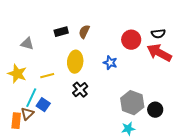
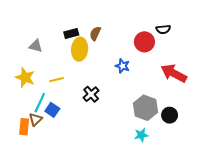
black semicircle: (158, 34) -> (163, 29), moved
red arrow: (159, 53) -> (174, 73), moved
yellow ellipse: (75, 62) -> (80, 49), moved

